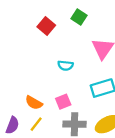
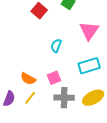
cyan semicircle: (65, 65) -> (56, 46), turned 104

